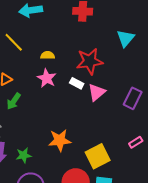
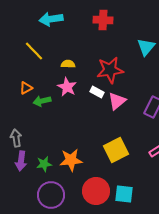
green arrow: (14, 101) -> (42, 101), moved, turned 42
orange star: (60, 140) -> (71, 160), moved
yellow square: (98, 156) -> (116, 150), moved

